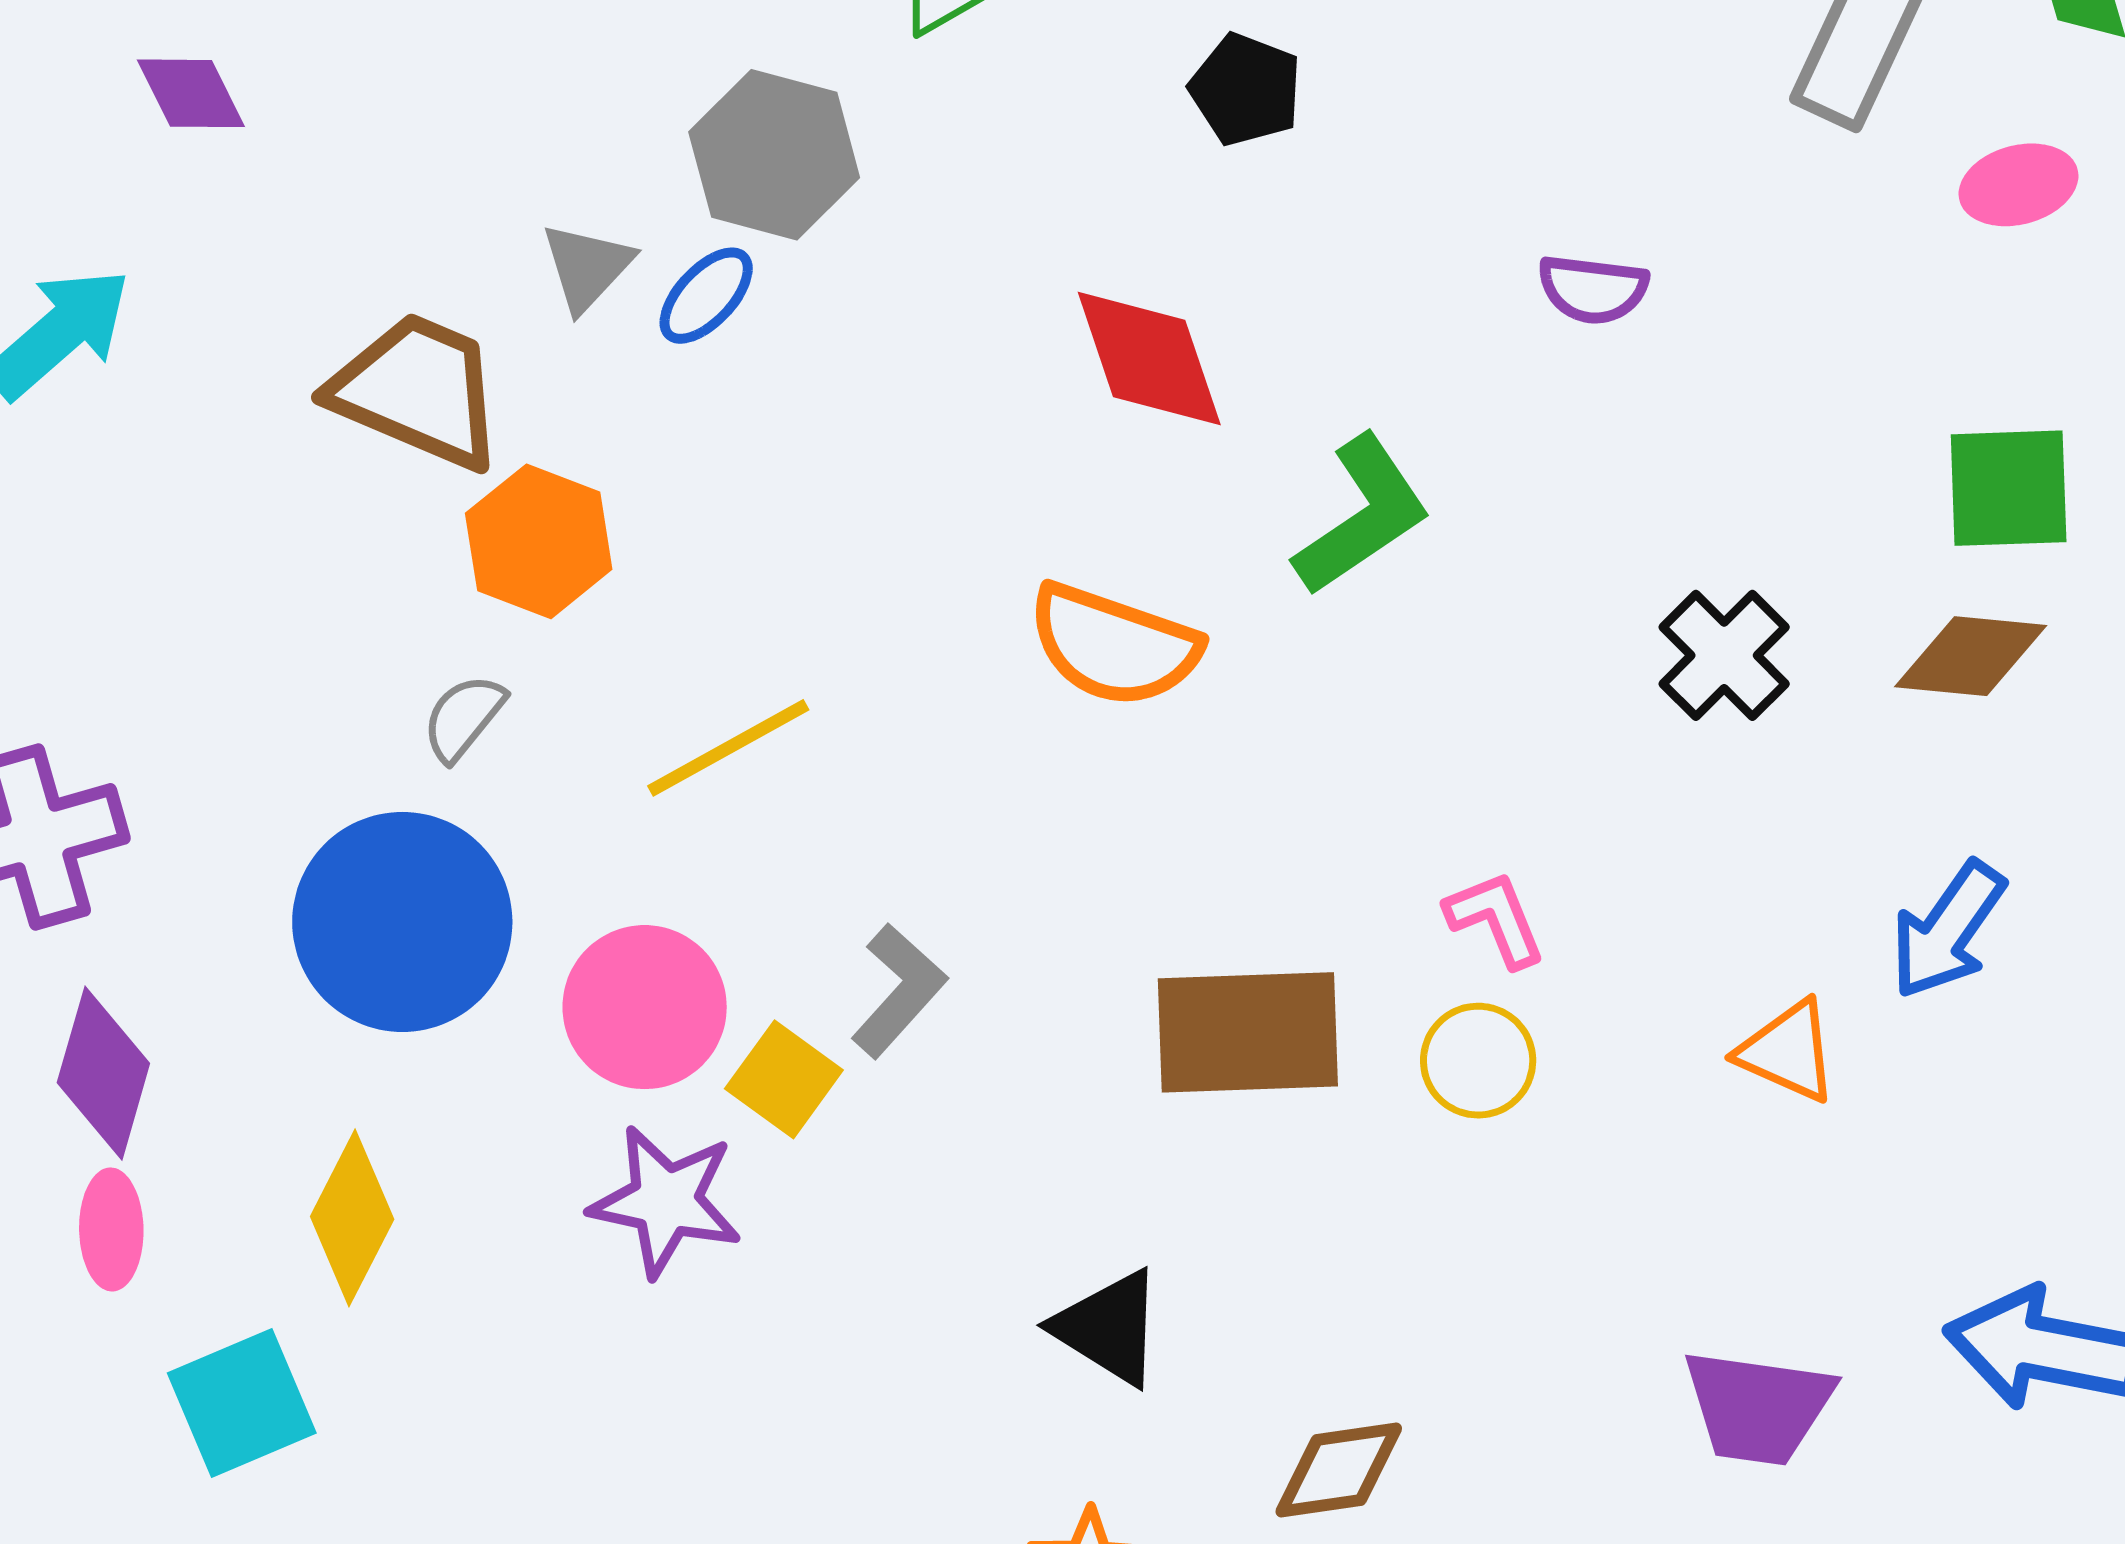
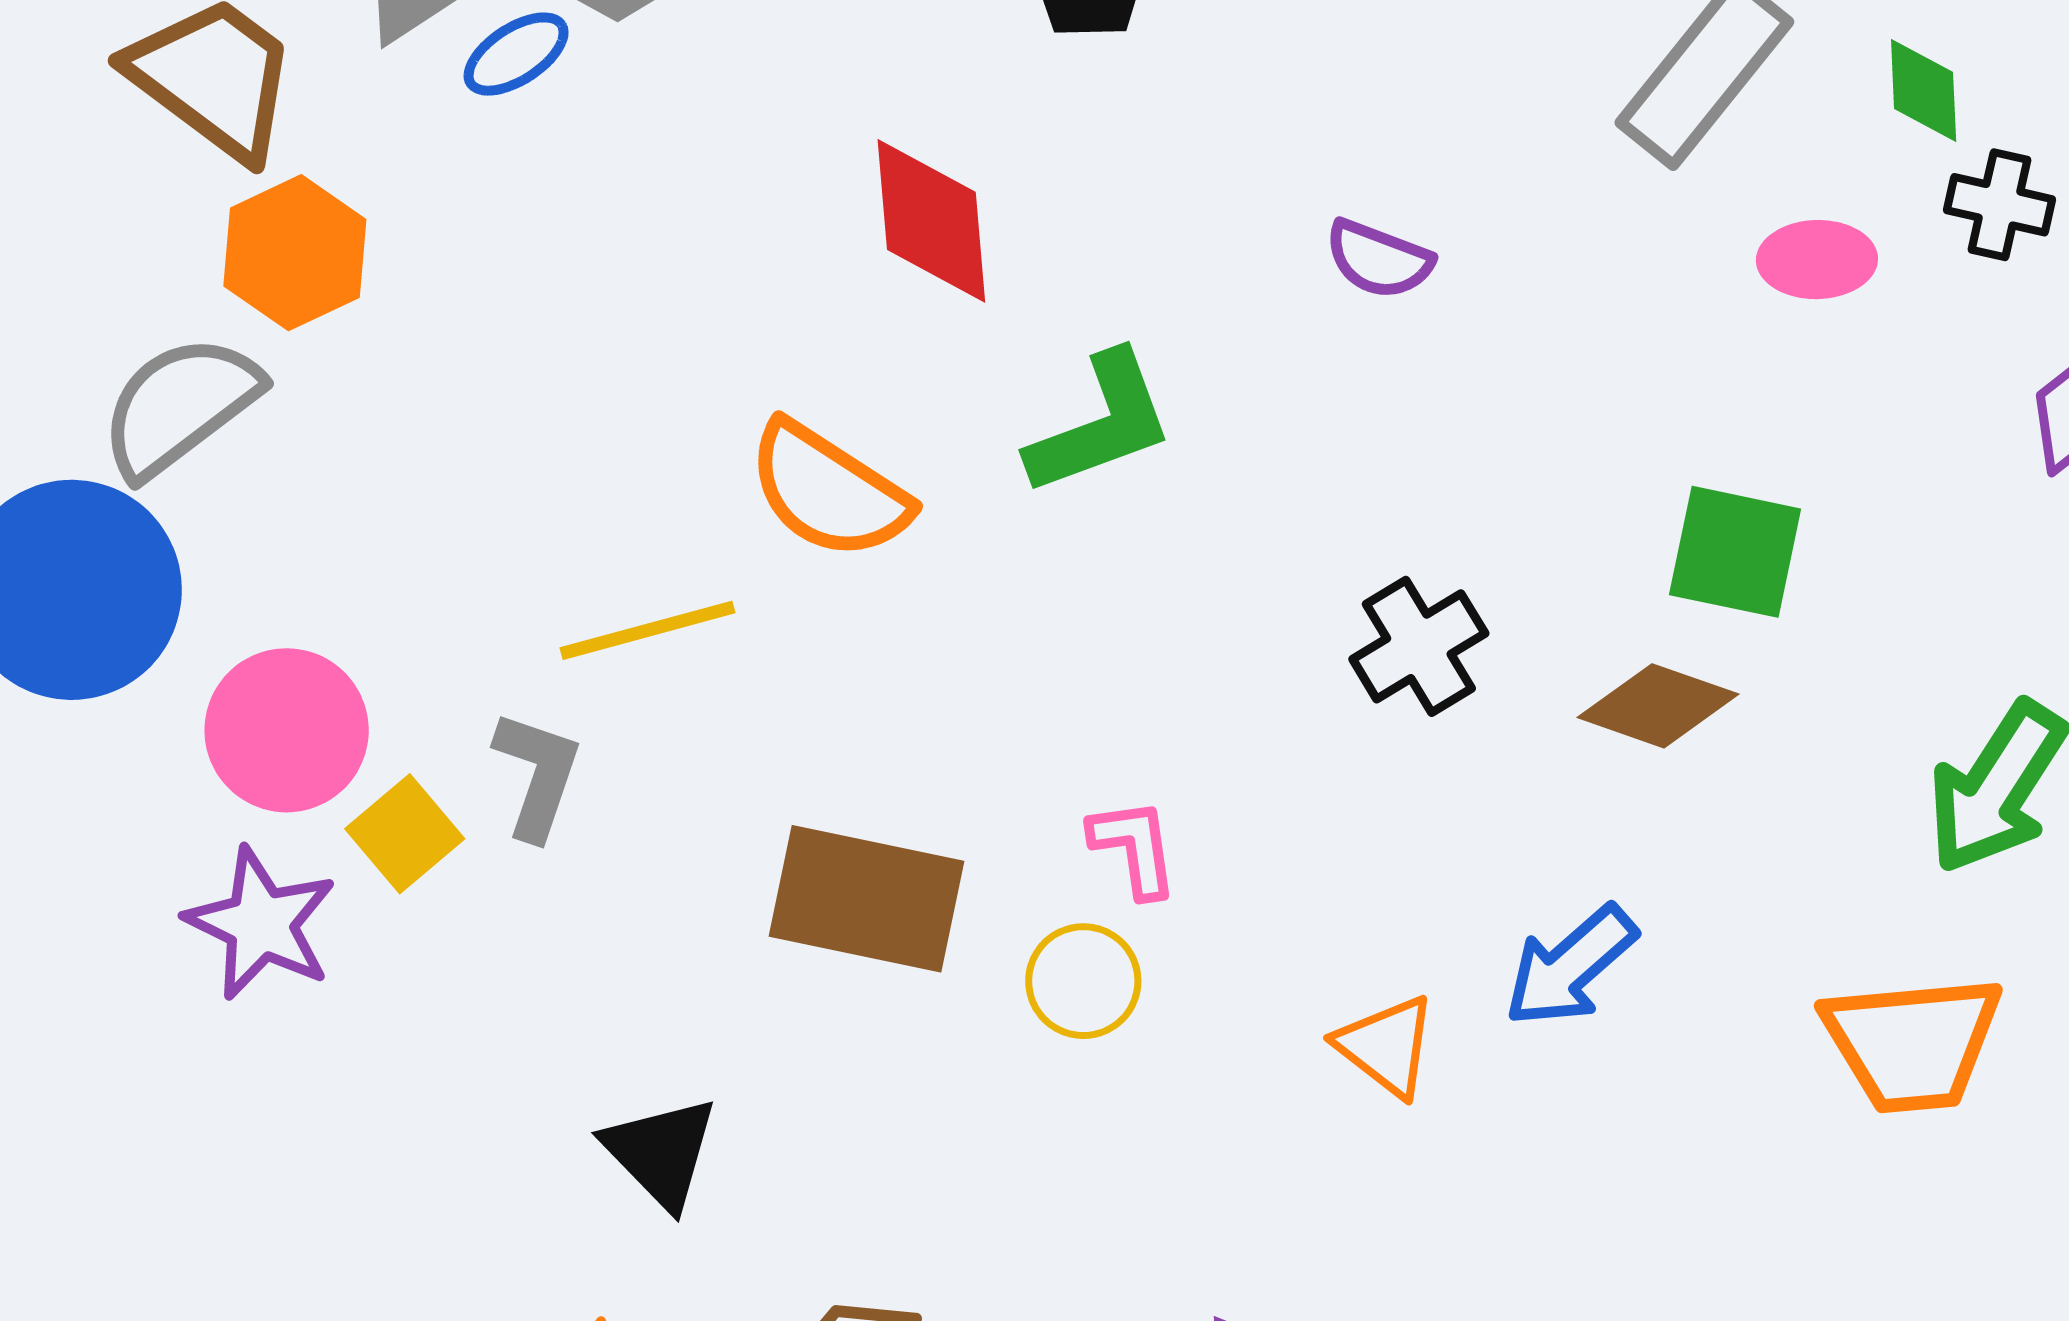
gray semicircle: (463, 717) -> (180, 406), size x1.8
yellow line: (728, 748) -> (648, 630), moved
gray L-shape: (899, 991) -> (537, 775), turned -37

